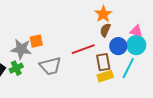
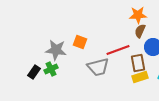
orange star: (103, 14) -> (138, 15), turned 30
orange square: (36, 41) -> (80, 42), moved, turned 32
gray trapezoid: (50, 66) -> (98, 67), moved

